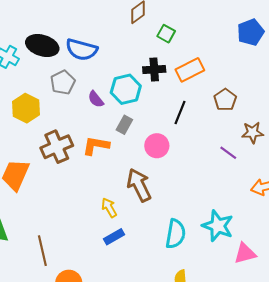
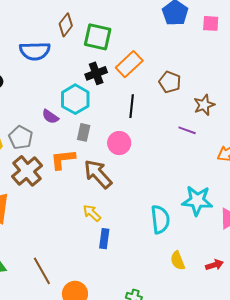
green square: (166, 34) -> (98, 37), size x1.6
blue semicircle: (82, 50) -> (35, 51), moved
gray pentagon: (63, 82) -> (21, 137), moved
brown arrow: (139, 185) -> (98, 174), moved
blue rectangle: (114, 237) -> (104, 239), turned -36

